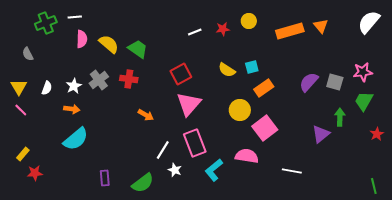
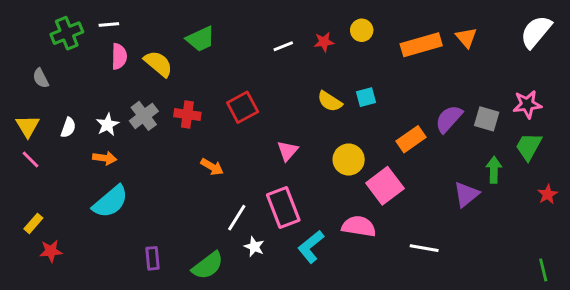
green trapezoid: (138, 49) -> (200, 39), moved, turned 120
red square: (181, 74) -> (243, 107), moved
orange rectangle: (264, 88) -> (411, 139), moved
pink triangle: (189, 104) -> (288, 151), moved, size x0.6

